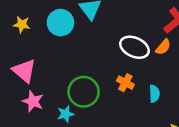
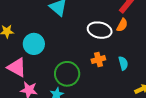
cyan circle: (60, 23) -> (34, 44), moved
orange cross: (125, 83) -> (98, 60), turned -32

